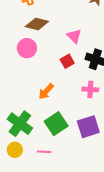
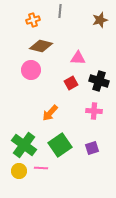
pink triangle: (74, 36) -> (78, 58), turned -42
purple square: (88, 127) -> (92, 148), size x0.6
pink line: (44, 152) -> (41, 168), moved

